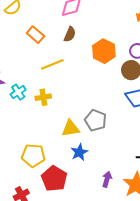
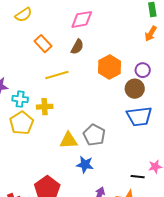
cyan cross: (18, 92) -> (20, 99), turned 35
blue star: (79, 152) -> (85, 165), moved, turned 30
yellow pentagon: (33, 155) -> (21, 123), moved, turned 30

